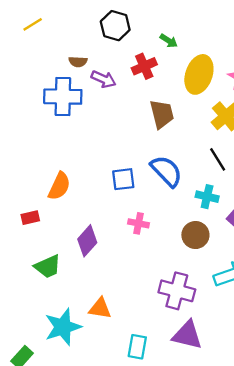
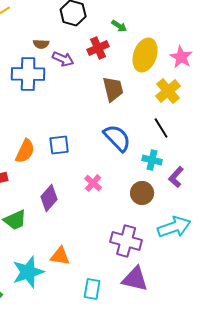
blue square: (123, 179) -> (59, 145), moved
pink cross: (138, 223) -> (93, 183), turned 30

